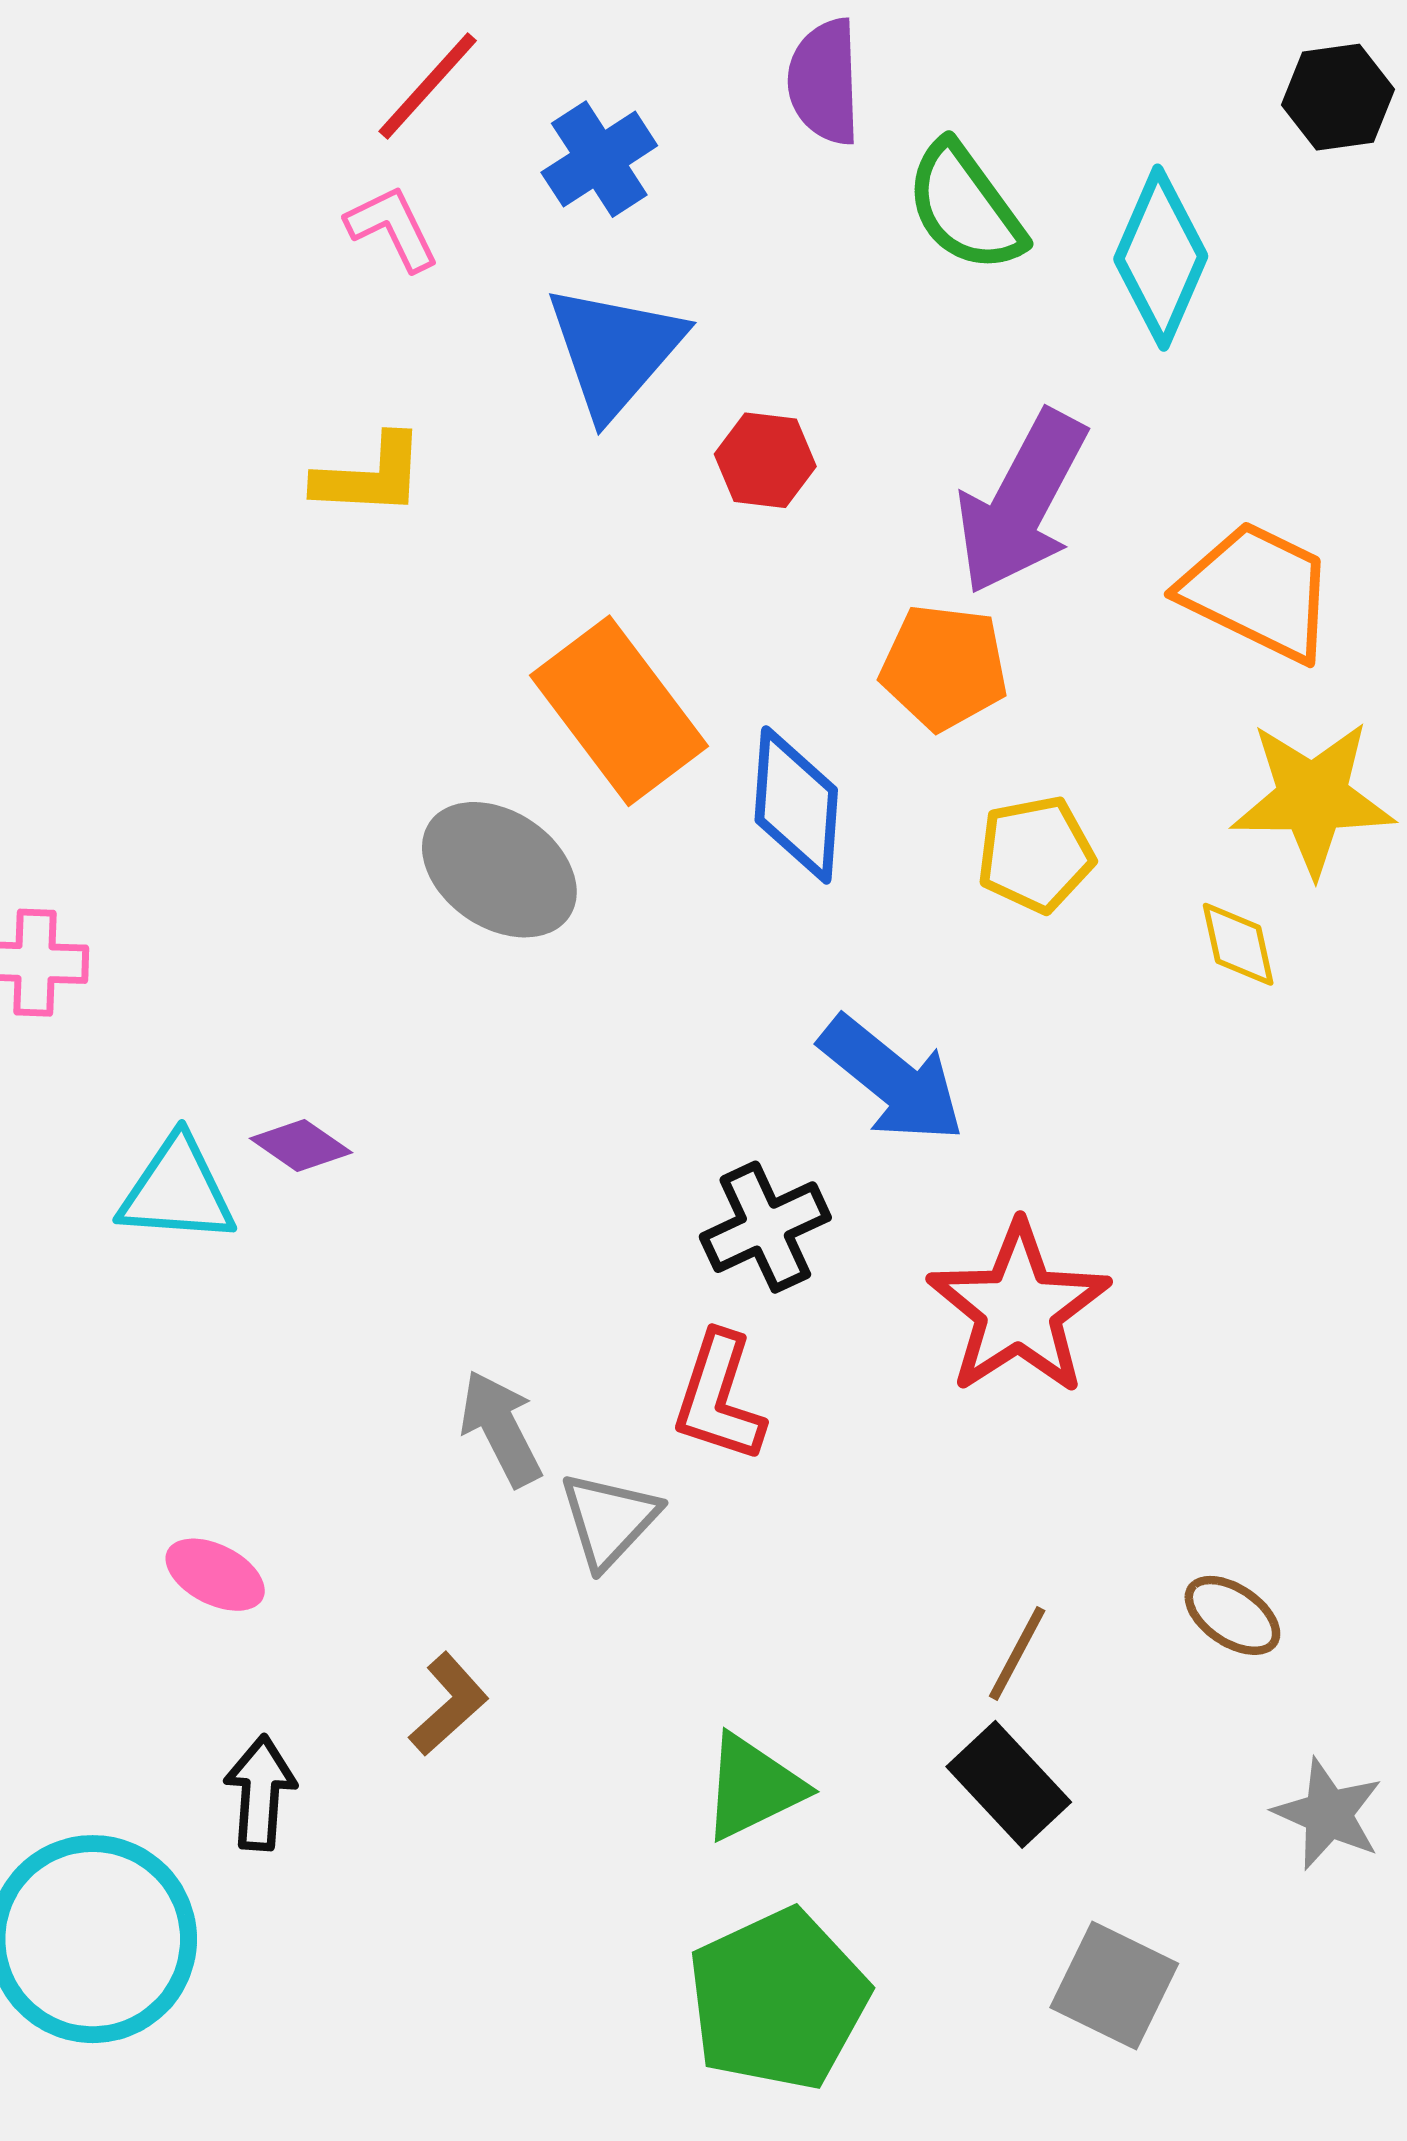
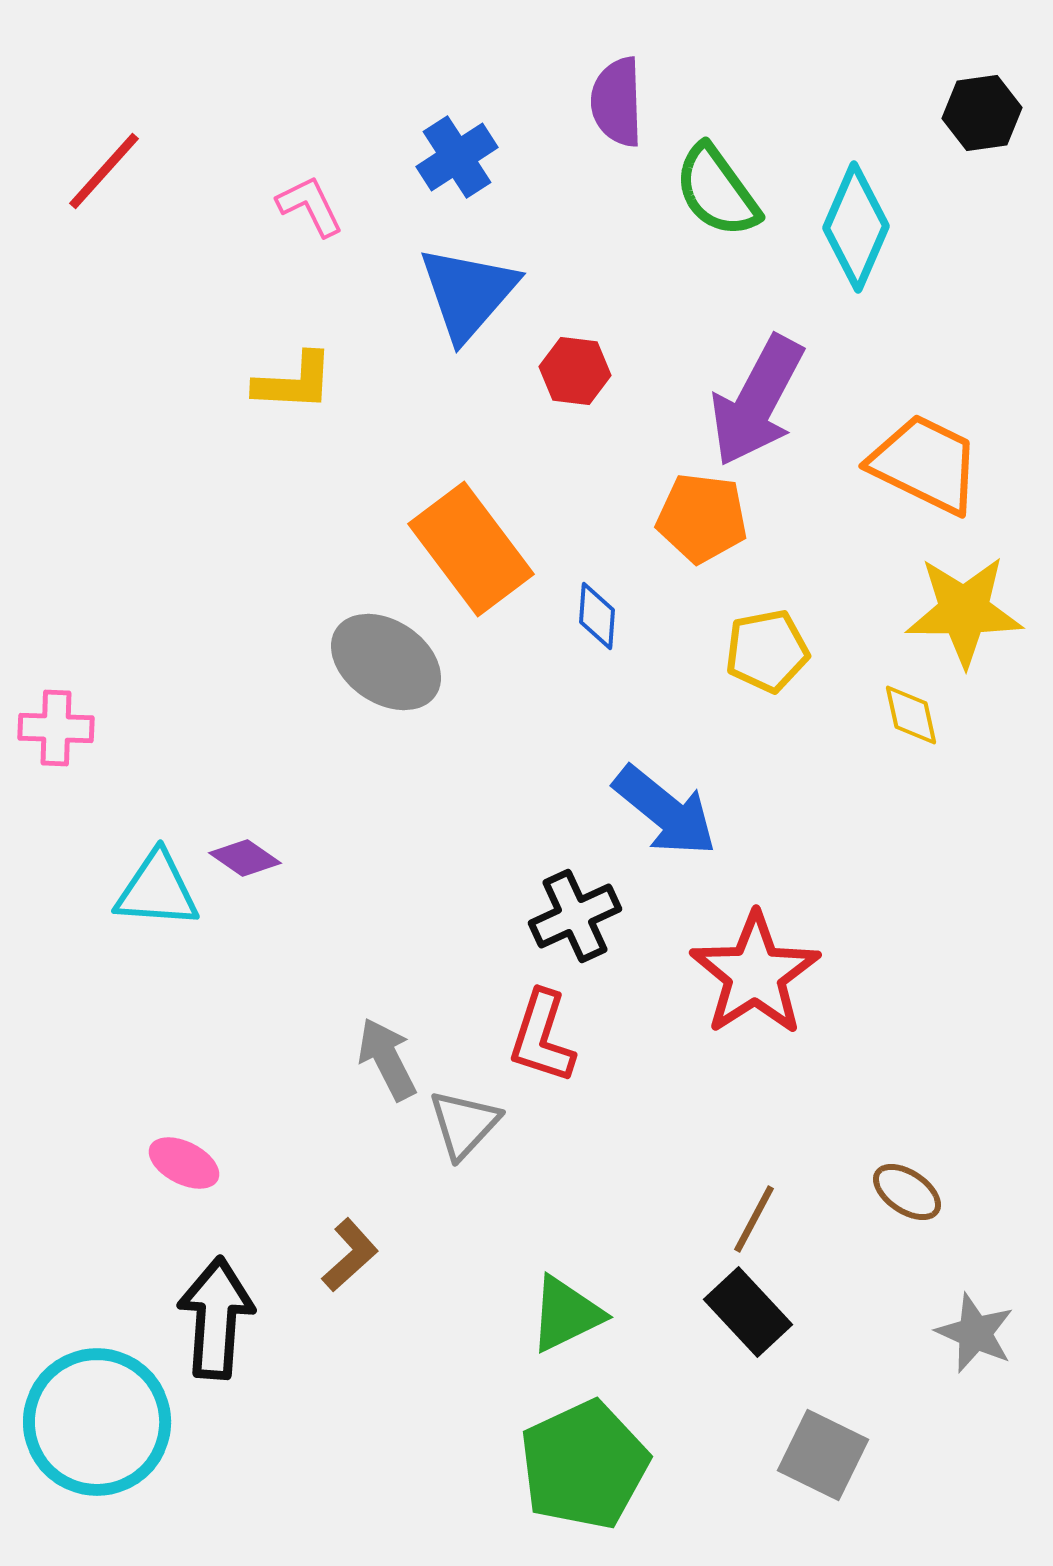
red line: (428, 86) -> (104, 171), moved
blue diamond: (796, 805) -> (597, 616), size x0.6
black arrow: (260, 1793) -> (216, 1318), size x1.5

